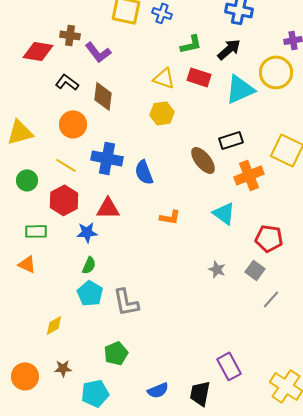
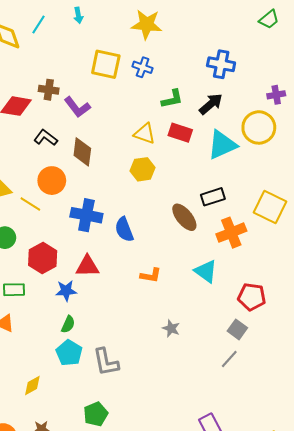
yellow line: (66, 165) -> (30, 204), moved
gray star: (217, 269) -> (171, 328), moved
gray line: (271, 299) -> (229, 359), moved

